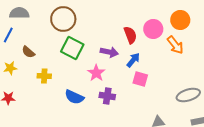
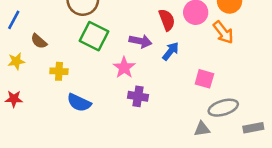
pink square: (140, 79) -> (204, 79), moved
gray ellipse: (188, 95) -> (223, 108), moved
blue semicircle: (74, 97) -> (79, 103), moved

